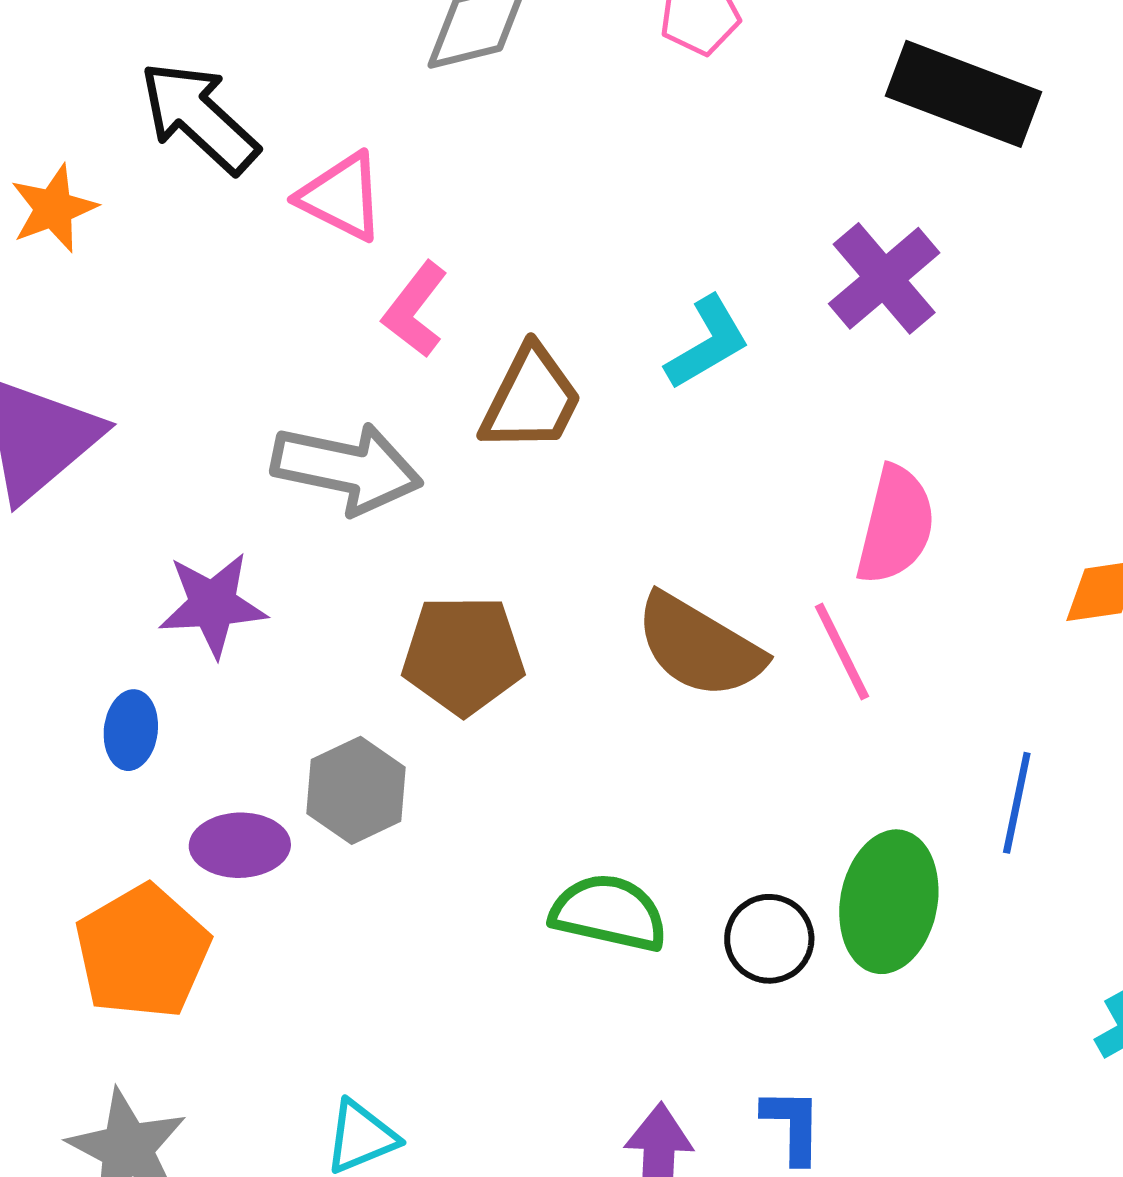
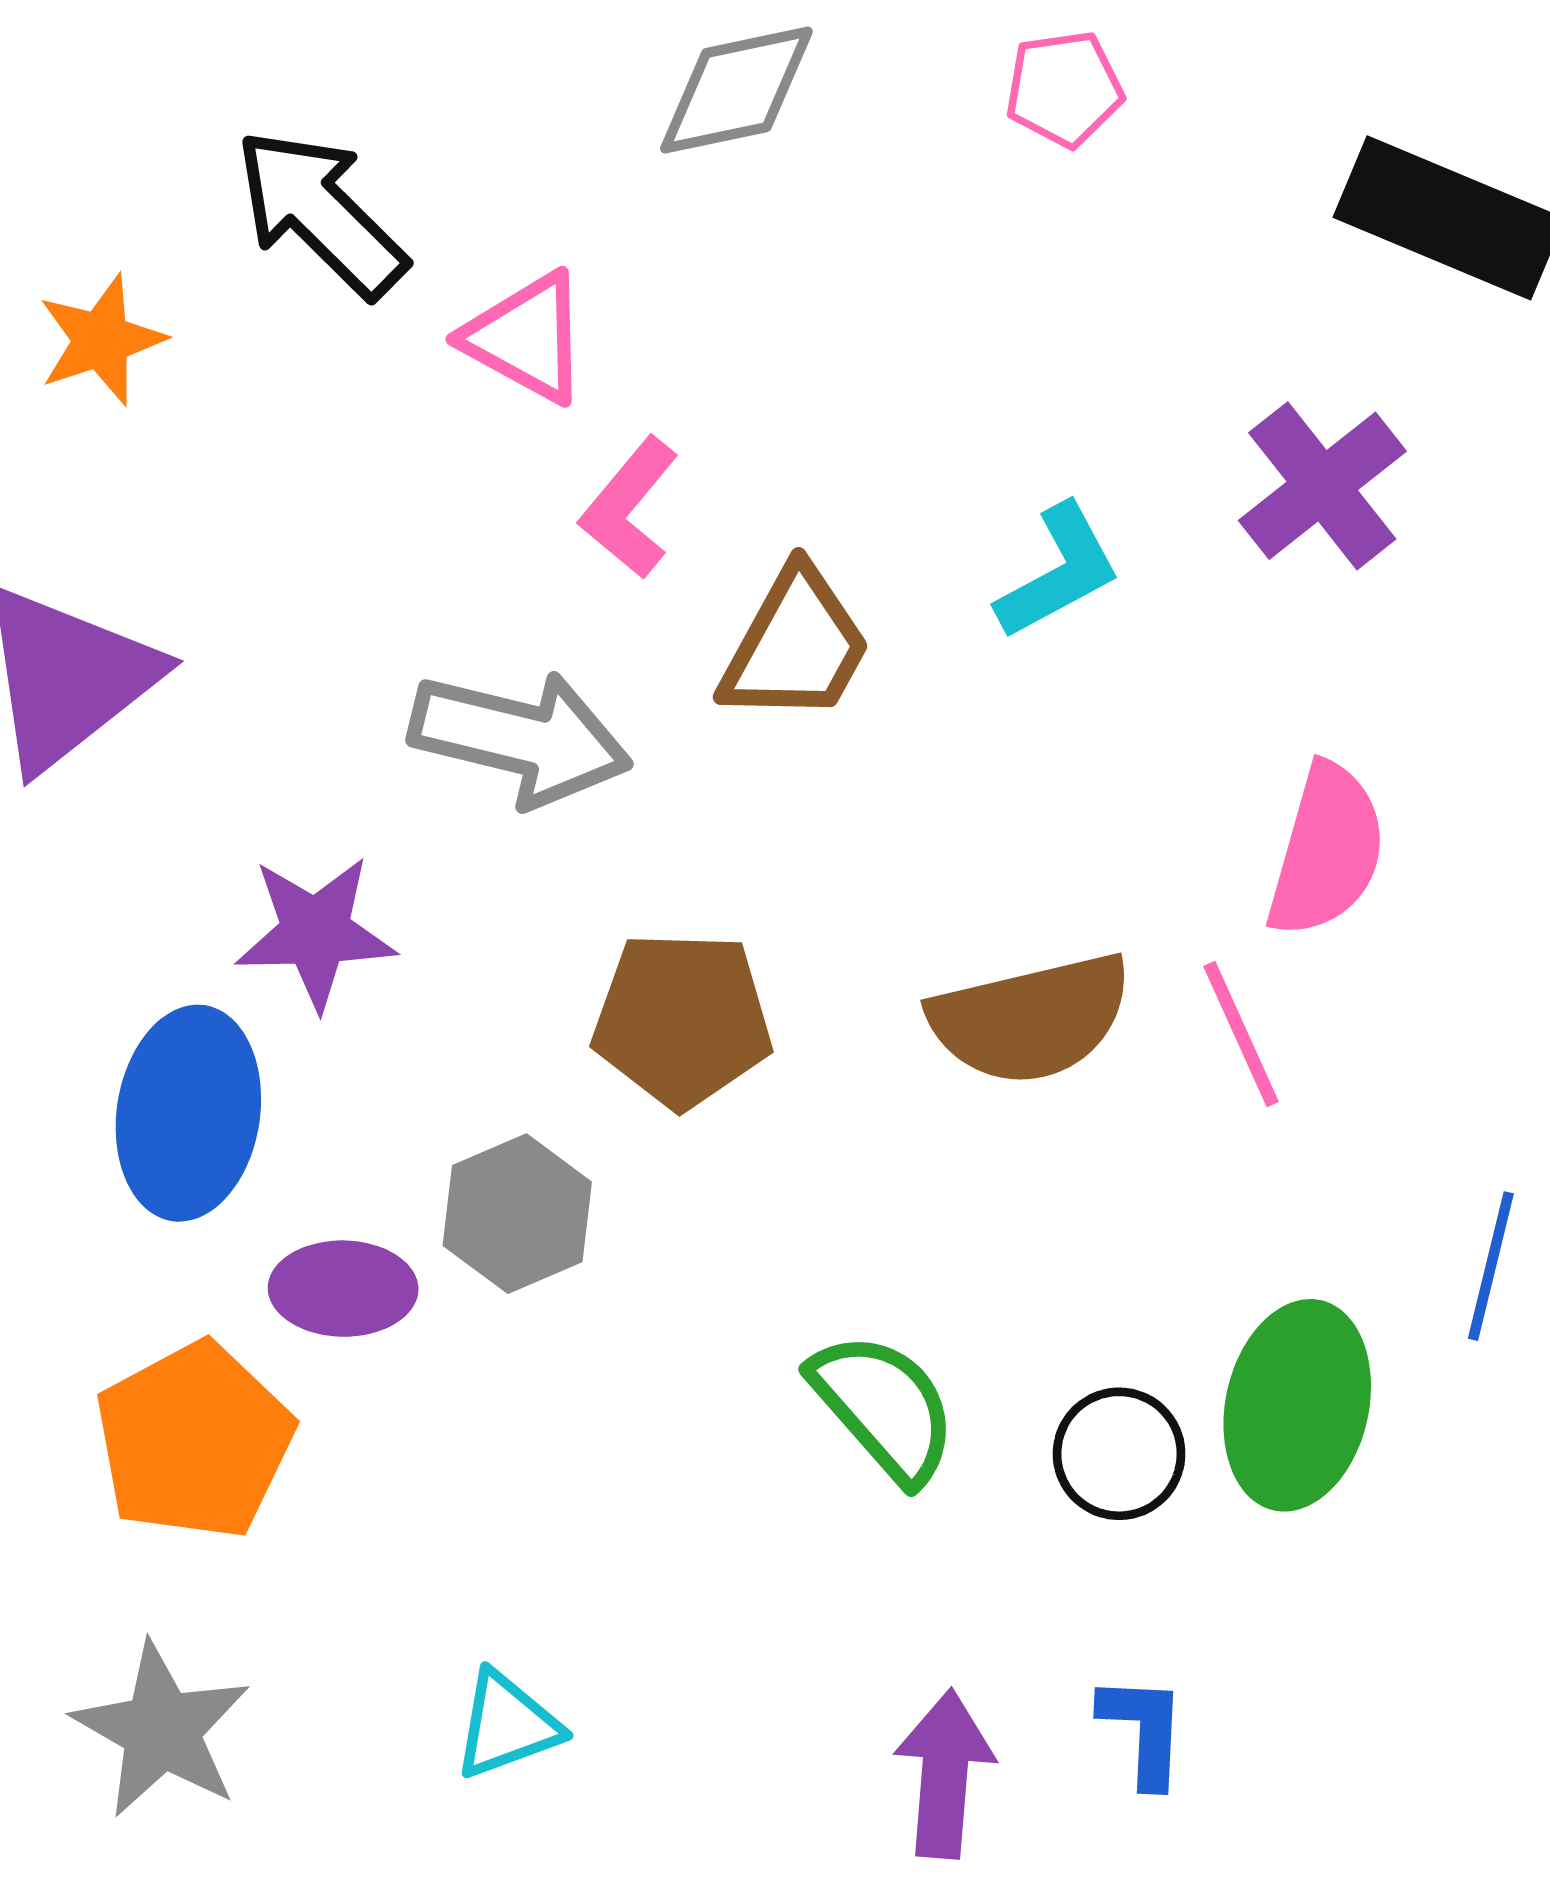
brown semicircle: (699, 646) -> (1031, 1019), turned -46
blue ellipse: (131, 730) -> (188, 1113), size x1.8
green semicircle: (609, 913) -> (884, 1407), turned 34

